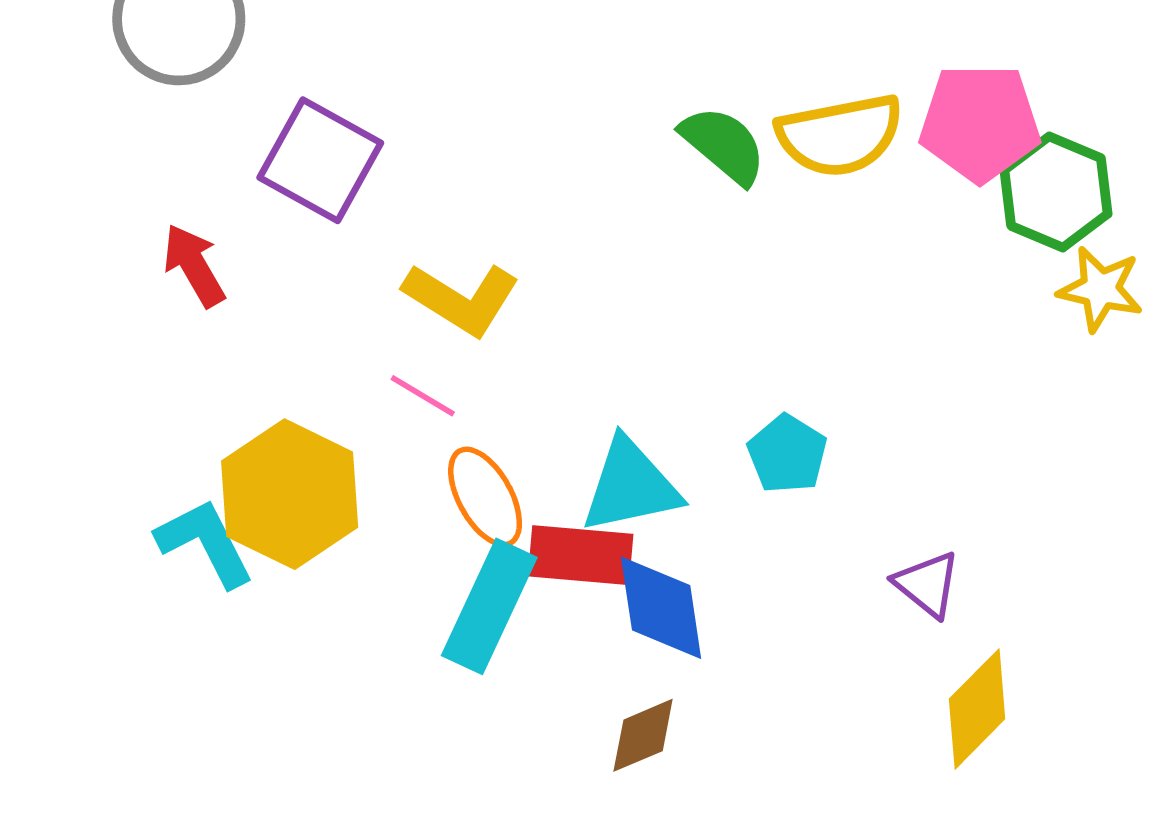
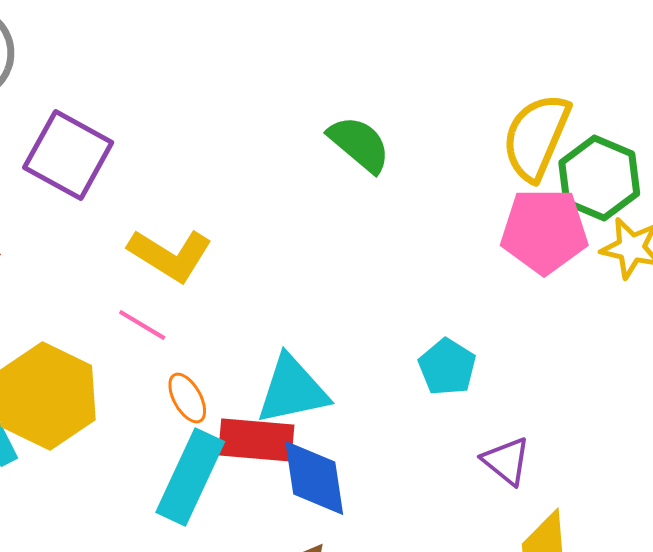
pink pentagon: (980, 123) -> (544, 231), moved
yellow semicircle: (840, 135) -> (536, 137), moved, turned 124
cyan pentagon: (787, 454) -> (447, 367), moved
orange ellipse: (485, 497) -> (187, 398), size x0.7

